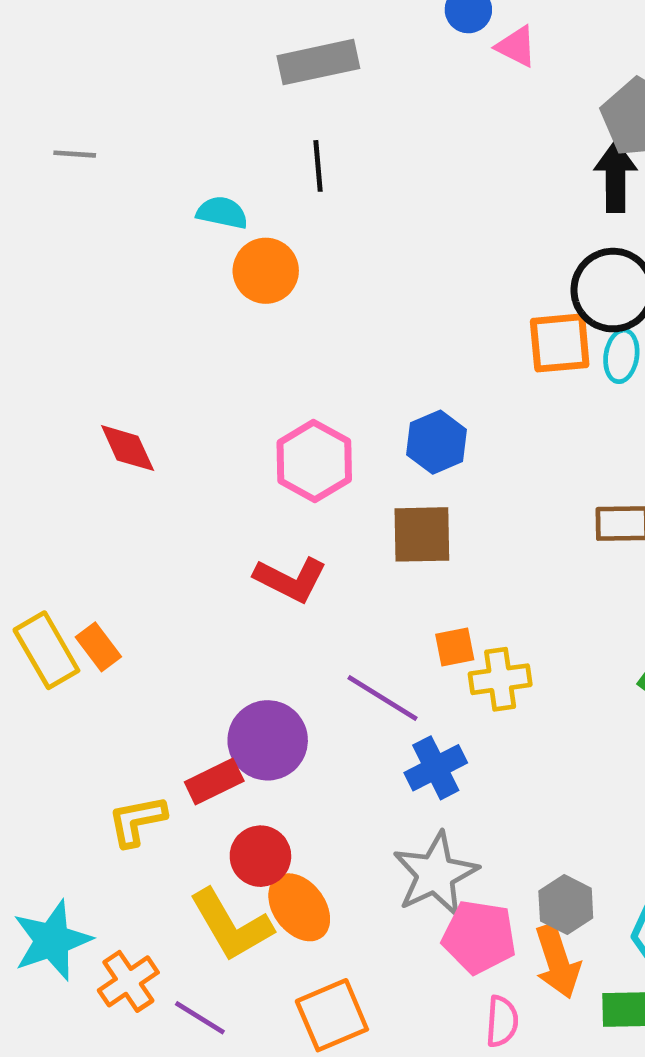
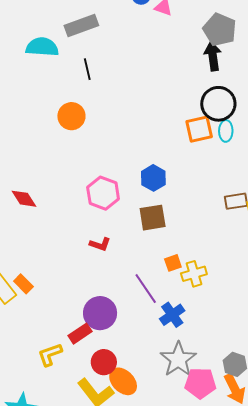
cyan semicircle: (222, 213) -> (42, 47), moved, size x1.5
red L-shape: (291, 579) -> (100, 244), size x0.7
purple line: (382, 698) -> (146, 289), turned 32

